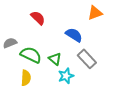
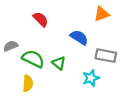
gray rectangle: (87, 59) -> (106, 56), moved, turned -36
cyan star: (66, 76) -> (91, 78), moved

